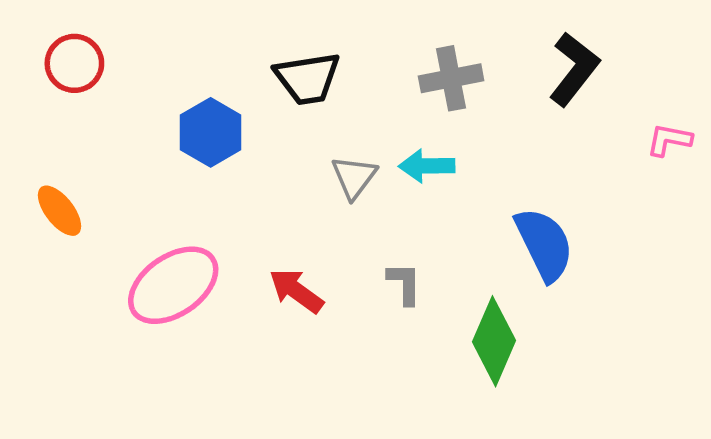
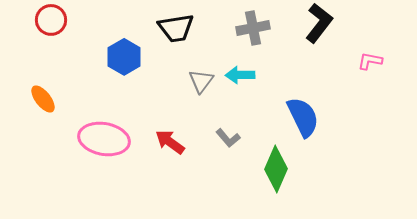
gray L-shape: (404, 283) -> (228, 138), turned 140
pink ellipse: (173, 285) -> (104, 139), turned 45

